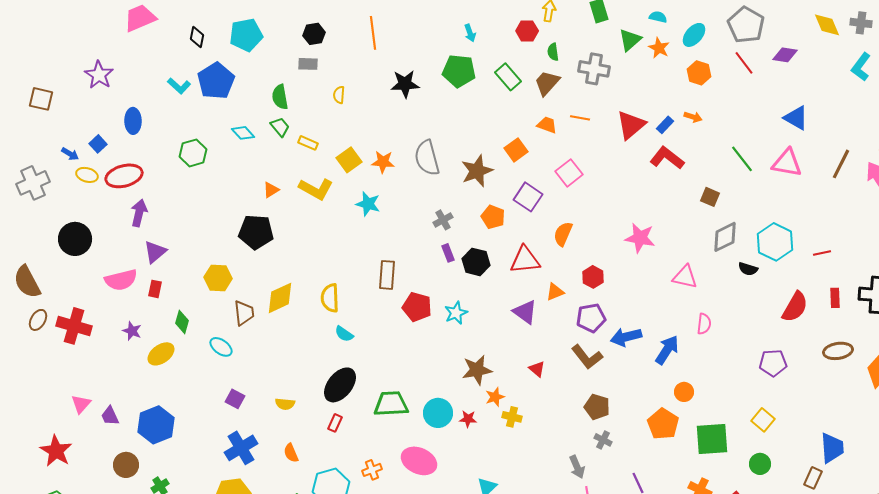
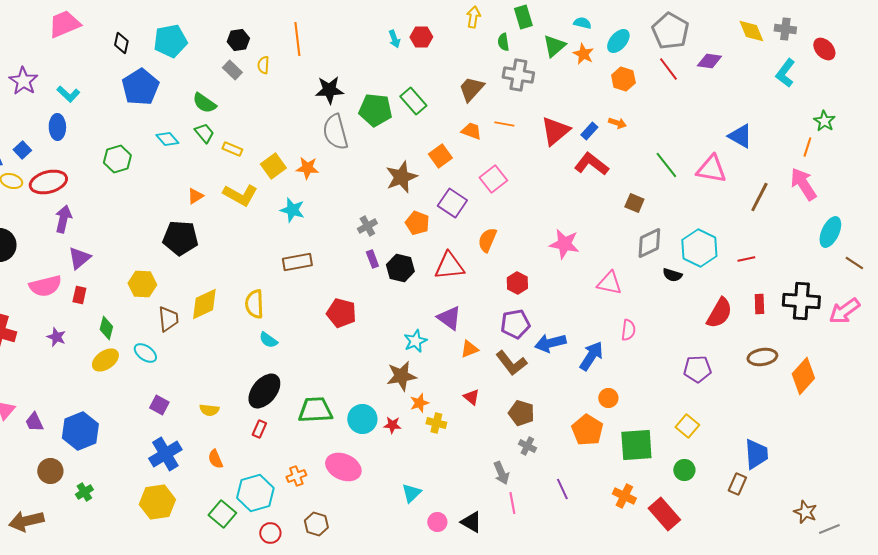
red hexagon: (527, 31) -> (421, 37), moved
green semicircle: (553, 52) -> (503, 42), moved
gray rectangle: (308, 64) -> (232, 70), turned 42
green pentagon: (459, 71) -> (375, 110), moved
green rectangle: (508, 77) -> (413, 101), moved
cyan L-shape: (179, 86) -> (68, 94), moved
yellow semicircle: (339, 95) -> (263, 65), moved
green semicircle: (280, 97) -> (204, 103), turned -45
blue triangle: (796, 118) -> (740, 136), moved
gray semicircle: (427, 158) -> (335, 132), moved
brown line: (841, 164) -> (759, 197), moved
brown rectangle: (387, 275) -> (297, 262), moved, turned 76
orange triangle: (555, 292) -> (469, 349), moved
cyan star: (456, 313) -> (415, 341), moved
yellow ellipse: (161, 354) -> (105, 360), moved
red triangle: (537, 369) -> (471, 397), moved

